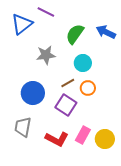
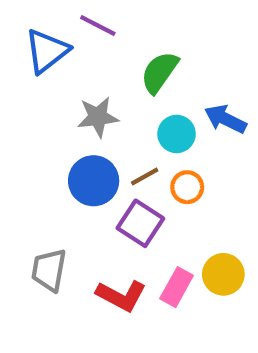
blue arrow: (106, 32) -> (225, 119), moved
blue circle: (33, 93) -> (94, 181), moved
yellow circle: (105, 139) -> (223, 274), moved

